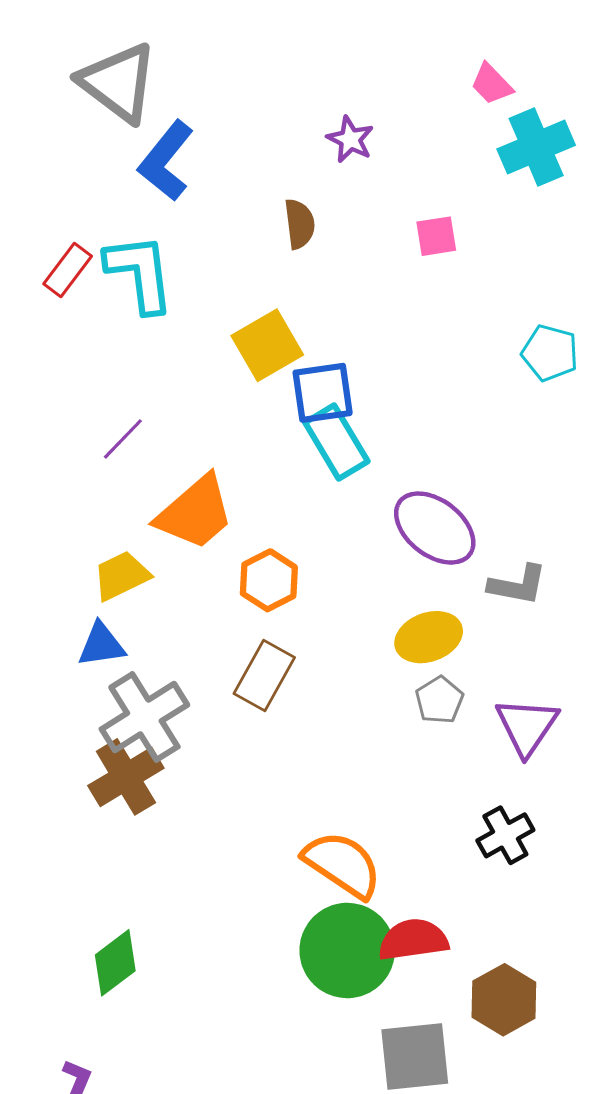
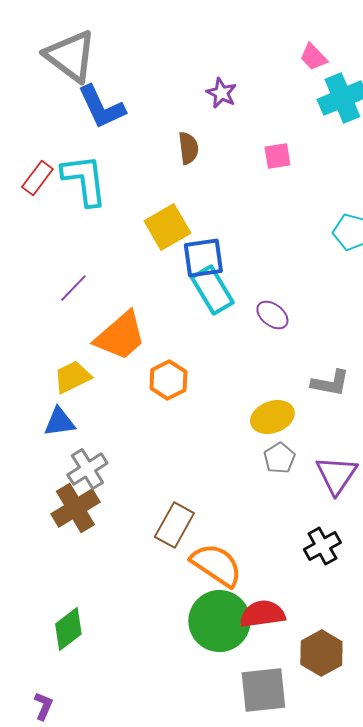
blue L-shape: (166, 161) -> (101, 107), turned -64
purple ellipse: (435, 528) -> (272, 315), moved, size x0.6
brown rectangle: (264, 676) -> (174, 525), moved
gray cross: (144, 717) -> (87, 469), size x0.7

